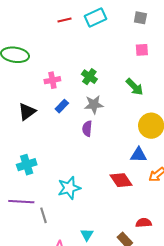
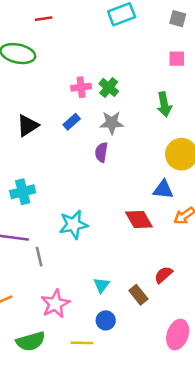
red line: (64, 20) -> (44, 19), moved
pink cross: (52, 80) -> (81, 87), moved
green arrow: (135, 87) -> (164, 104), turned 30
red semicircle: (144, 223) -> (163, 275), turned -42
cyan triangle: (87, 235) -> (101, 285), moved

